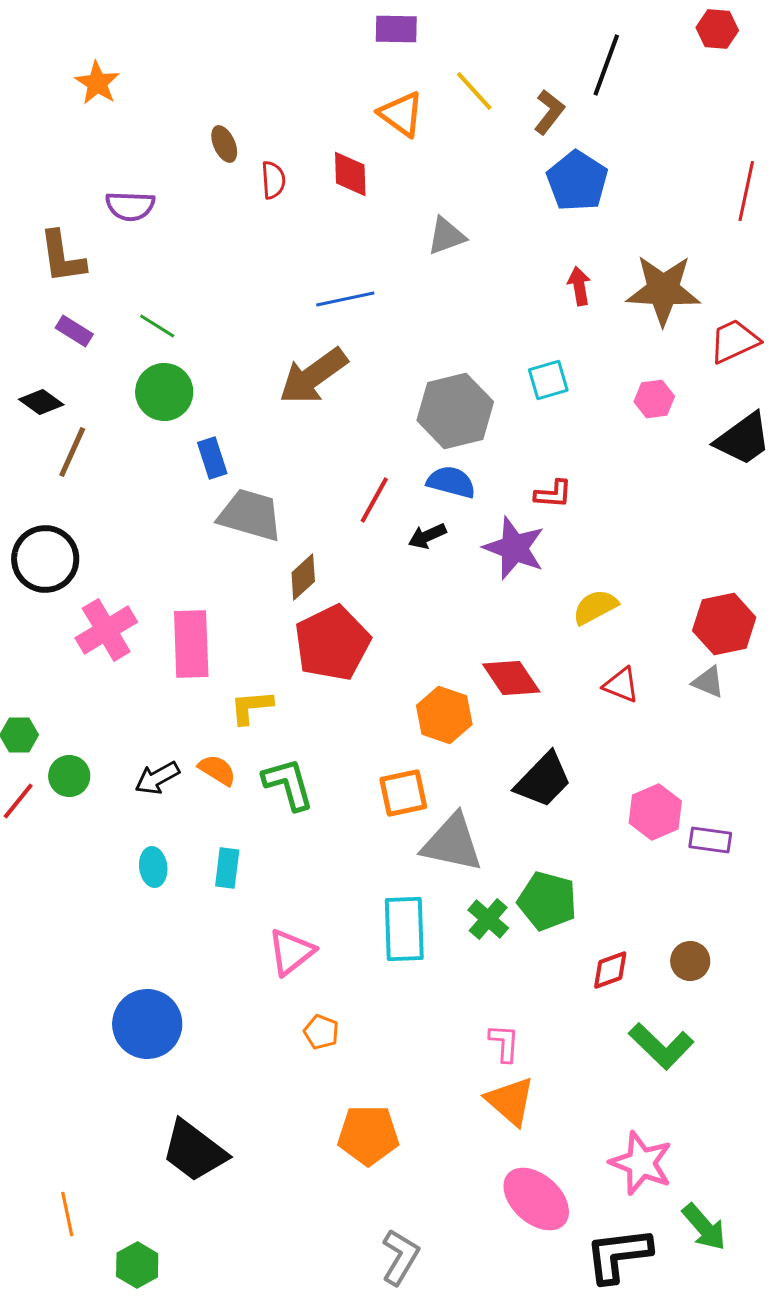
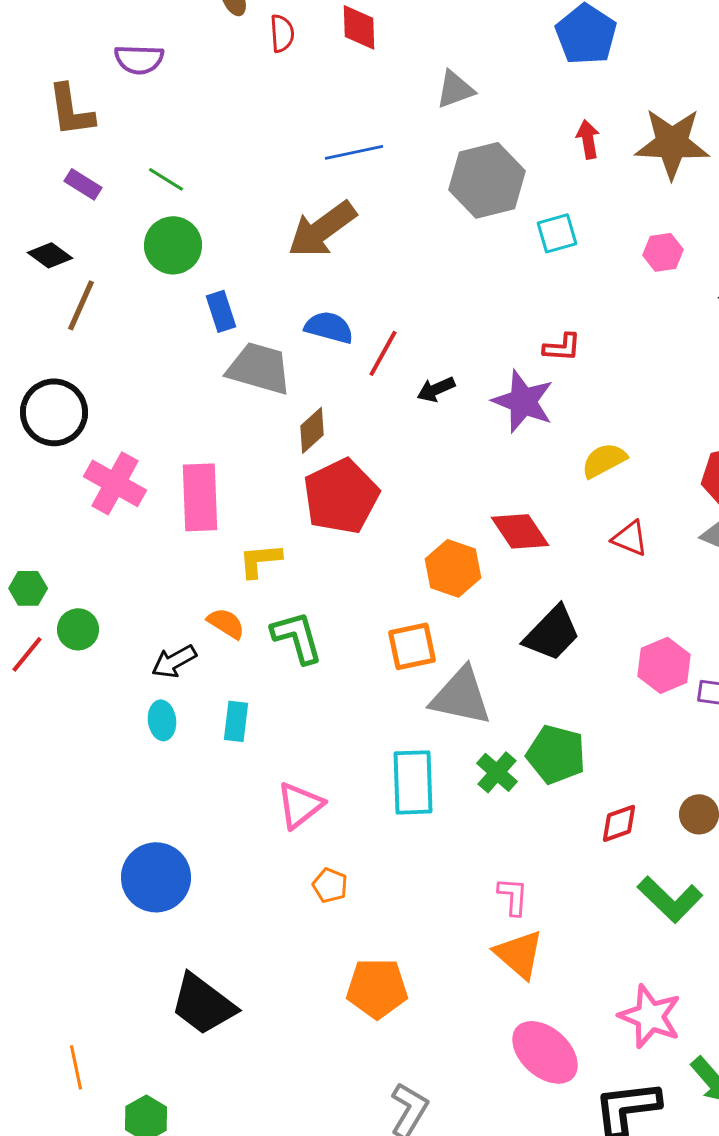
gray hexagon: (455, 411) -> (487, 180), moved
blue semicircle: (451, 482) -> (329, 327), moved
pink cross: (106, 630) -> (115, 483), turned -30
black arrow: (157, 778) -> (174, 661), moved

